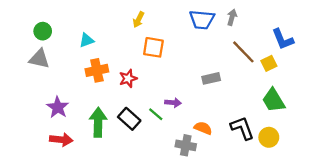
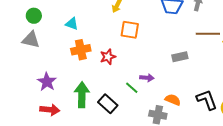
cyan triangle: (87, 40) -> (72, 24), turned 40
brown line: (243, 52) -> (208, 34), turned -45
black rectangle: (129, 119) -> (108, 104), moved

